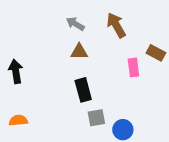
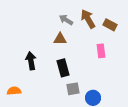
gray arrow: (75, 24) -> (66, 20), moved
brown rectangle: (156, 53) -> (110, 25), moved
black arrow: (16, 71) -> (31, 61), moved

